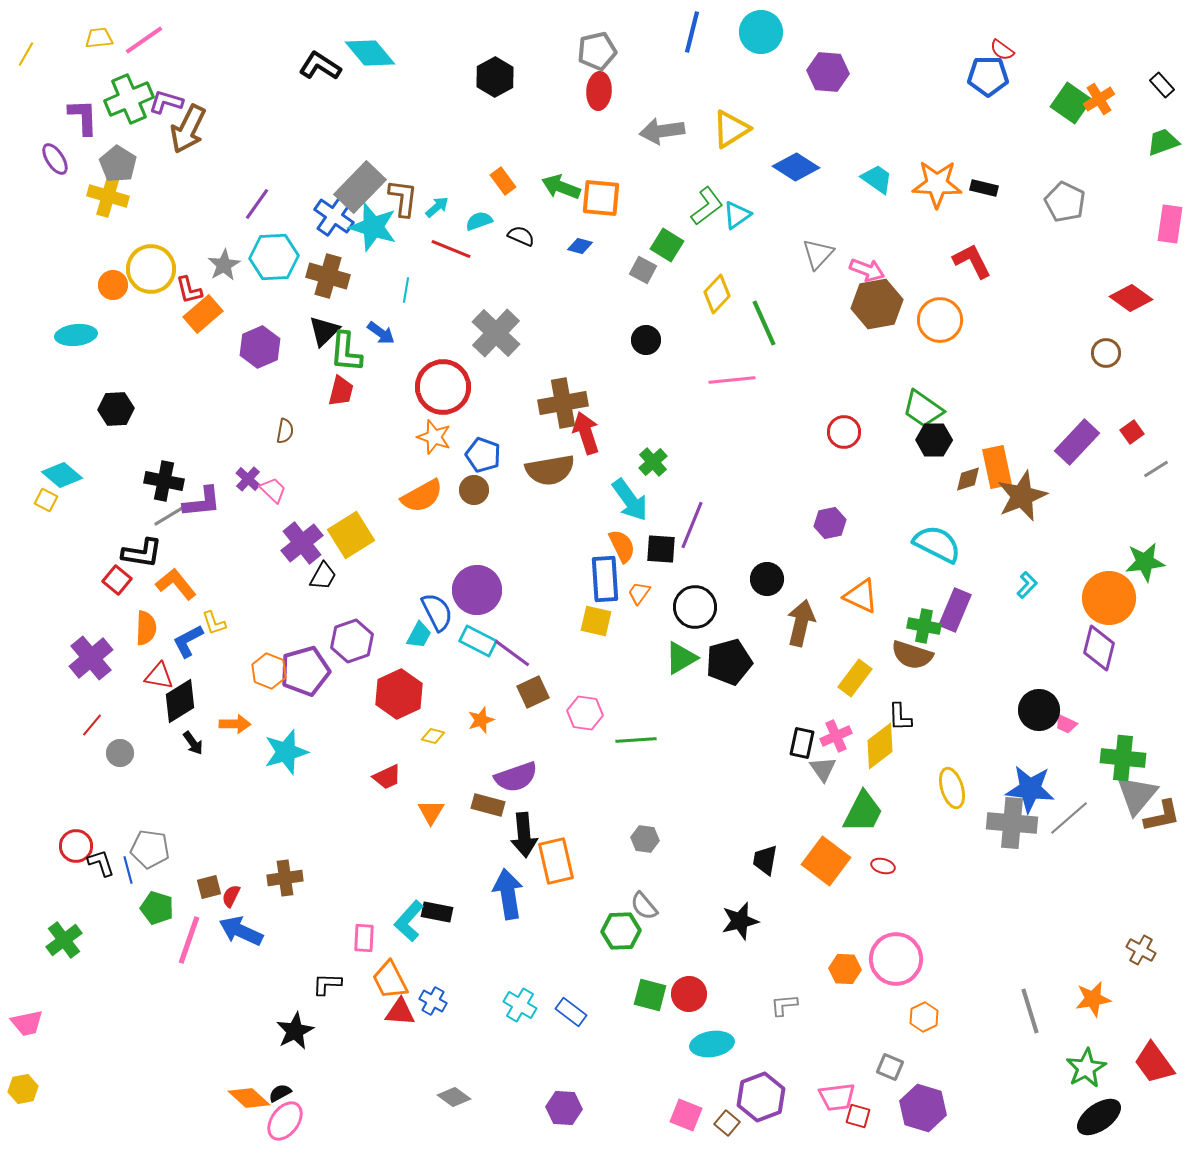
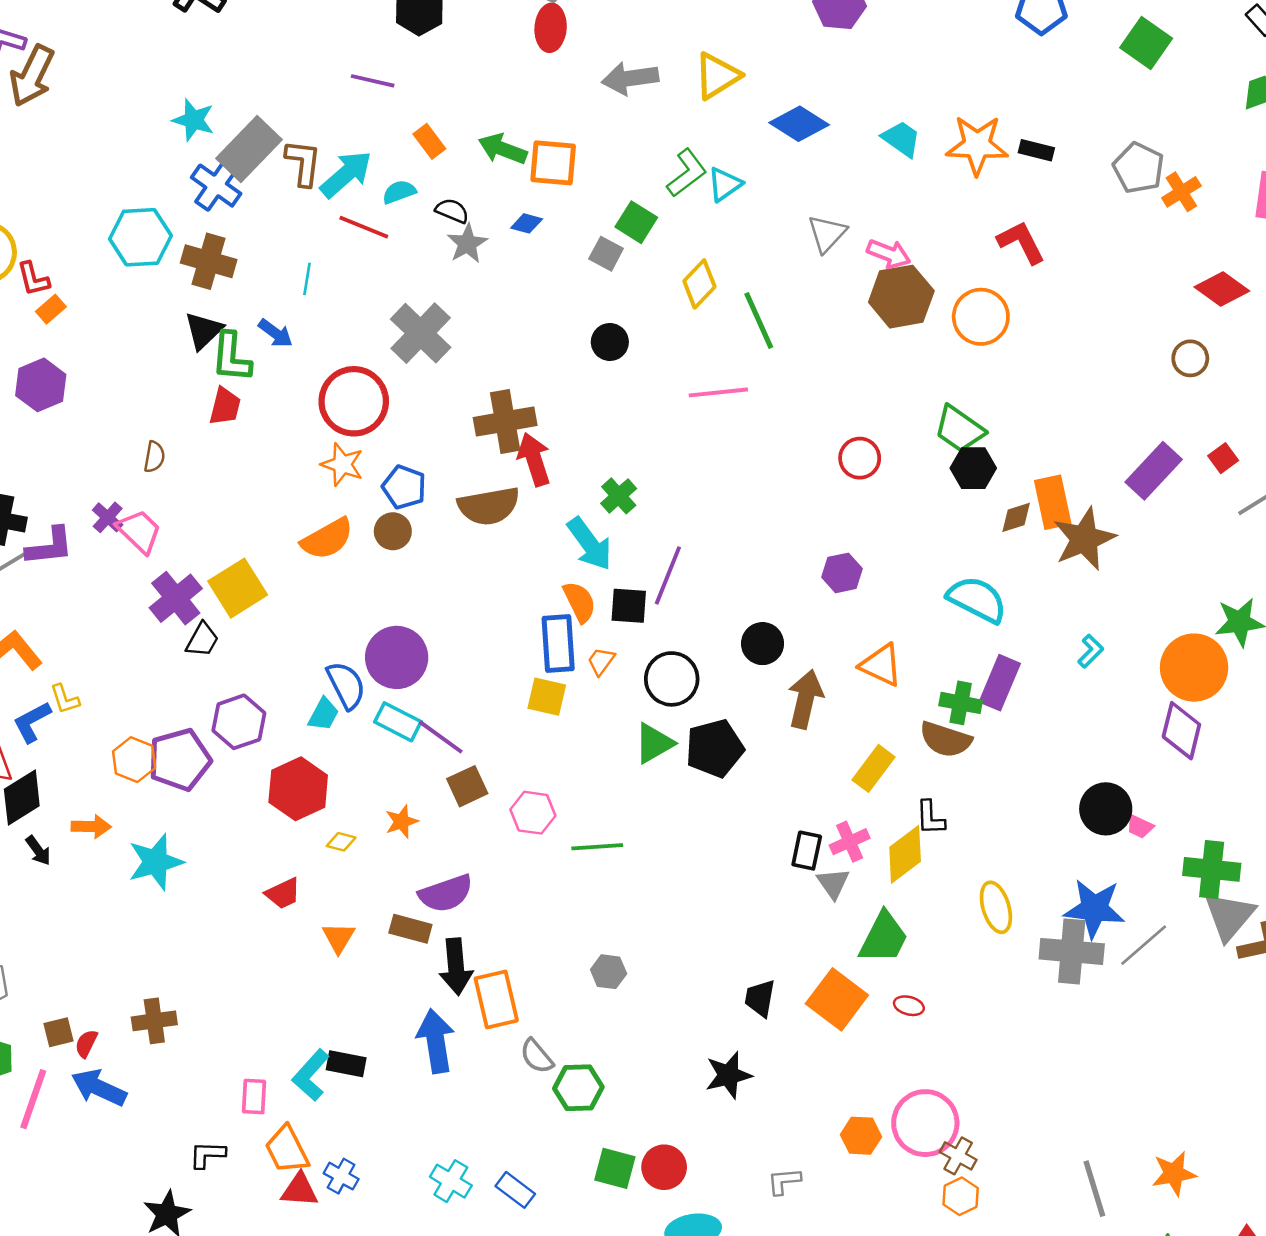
orange cross: (1099, 99) -> (1181, 192), moved
purple line: (257, 204) -> (373, 81), moved, turned 68
cyan arrow: (437, 207) -> (346, 174), size x1.8
cyan star: (373, 227) -> (193, 120), moved, size x0.7
gray star: (224, 265) -> (467, 244), moved
orange rectangle: (203, 314) -> (51, 309), size x0.6
purple hexagon: (260, 347) -> (41, 385), moved
pink trapezoid: (273, 490) -> (139, 531), size x1.4
gray semicircle: (644, 906) -> (537, 1056), moved
brown cross: (1141, 950) -> (958, 1156), moved

